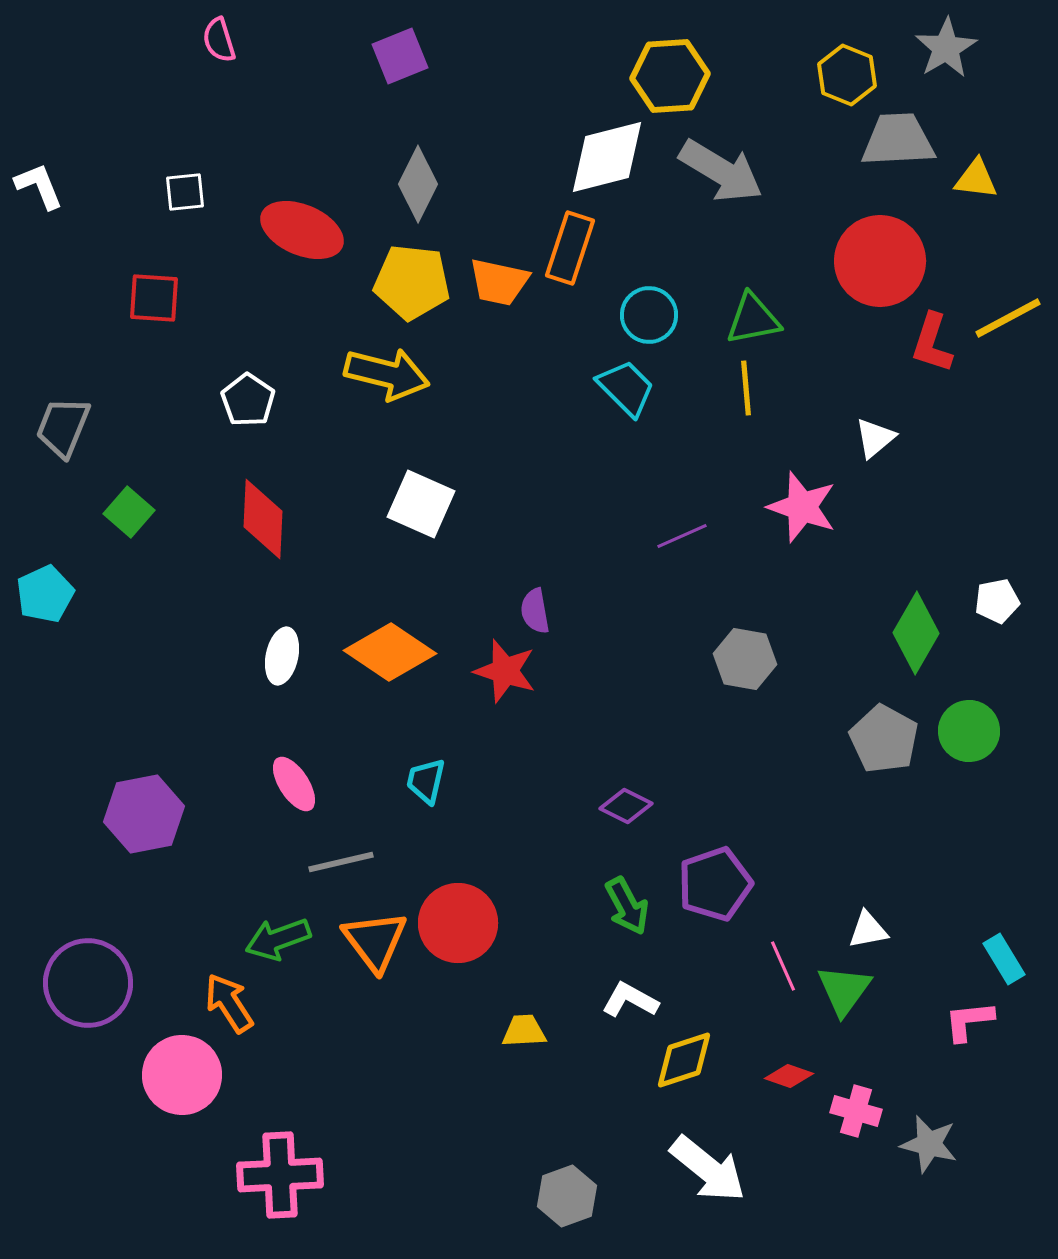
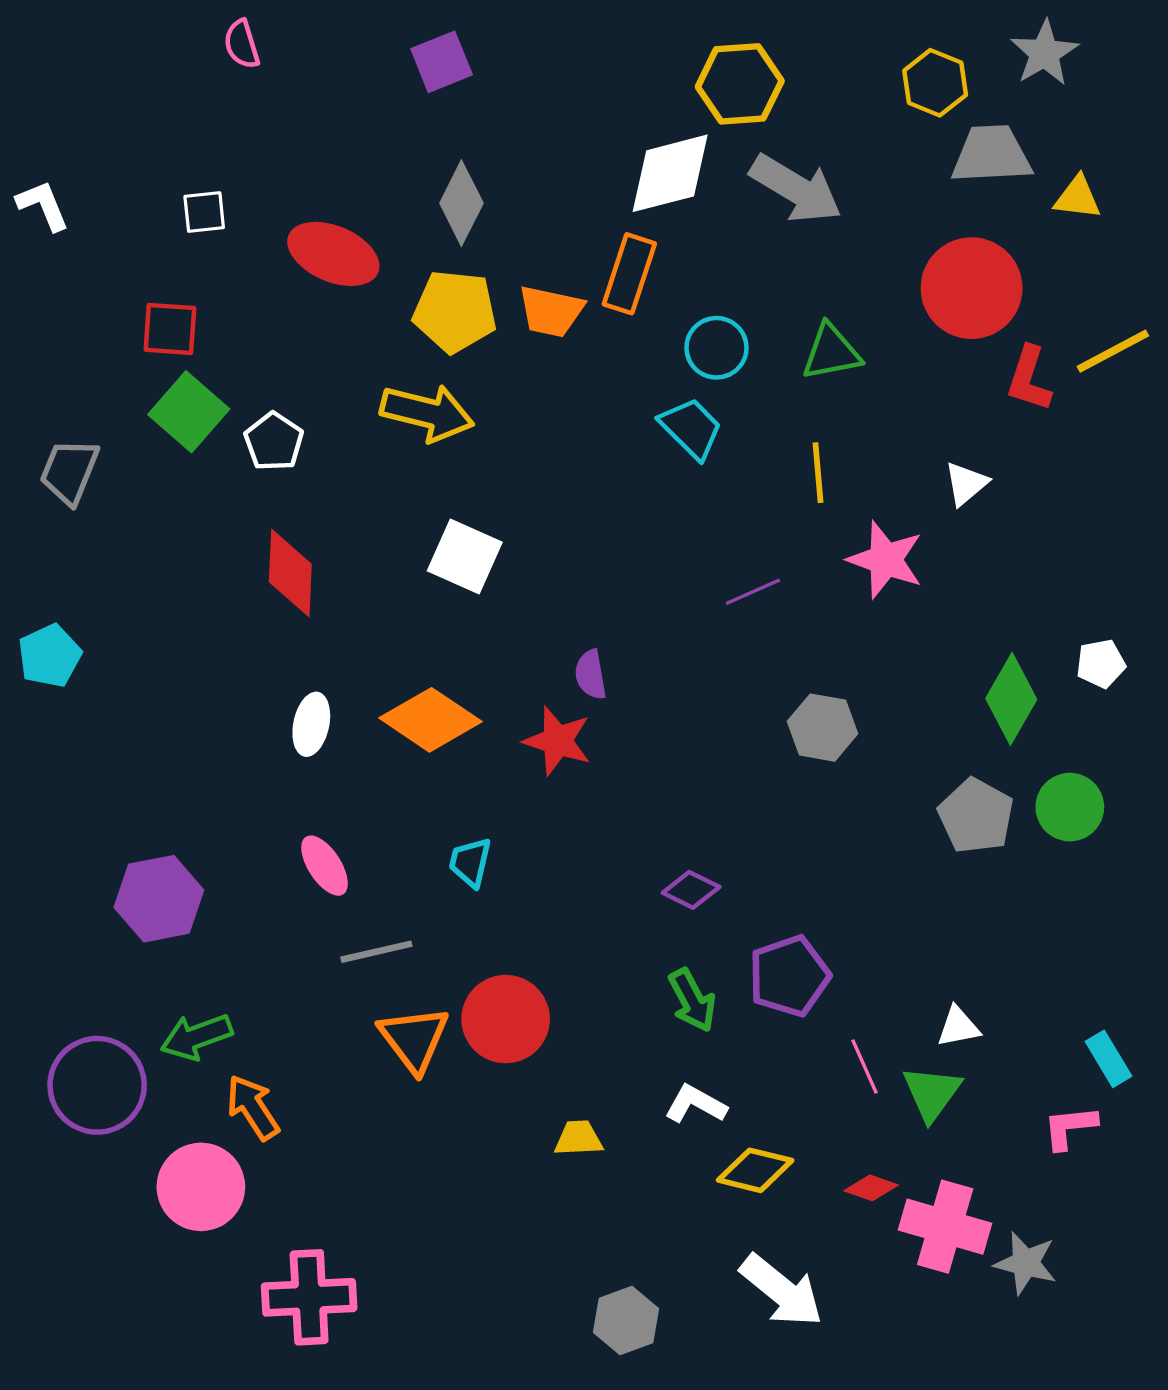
yellow line: (746, 388) -> (818, 473), moved
green square: (129, 512) -> (189, 412), moved, size x1.4
green arrow: (278, 939) -> (196, 1037), moved
yellow diamond: (684, 1060) -> (755, 1170), turned 32
pink cross: (856, 1111) -> (945, 1227), size x1.6

